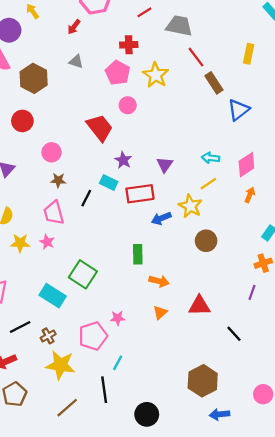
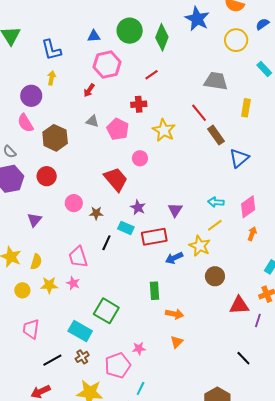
yellow arrow: (32, 11) -> (52, 78), turned 48
gray trapezoid: (179, 26) -> (216, 81), moved
pink pentagon: (118, 73) -> (118, 129), moved
brown star: (58, 180) -> (96, 213), moved
red triangle: (199, 306) -> (239, 305), moved
brown cross: (48, 336) -> (82, 357), moved

